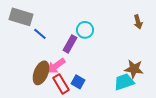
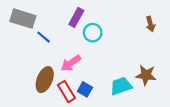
purple rectangle: (70, 44) -> (76, 17), moved
pink arrow: (56, 66) -> (71, 63), moved
cyan trapezoid: (124, 82) -> (121, 86), moved

